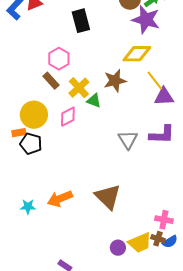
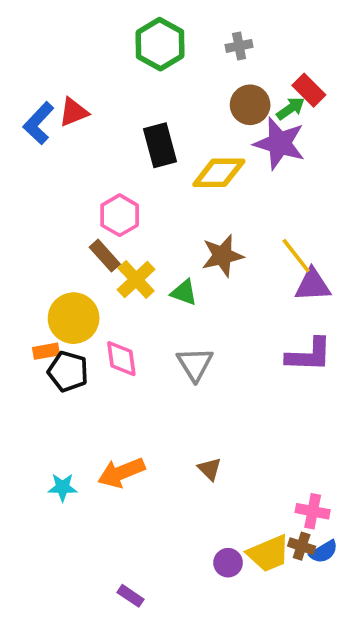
yellow diamond: (137, 54) -> (219, 173), moved
yellow cross: (79, 88) -> (136, 280), moved
pink diamond: (68, 117) -> (121, 359), moved, turned -70
gray triangle: (128, 140) -> (195, 364), moved
brown triangle: (108, 197) -> (210, 469), size x0.5

